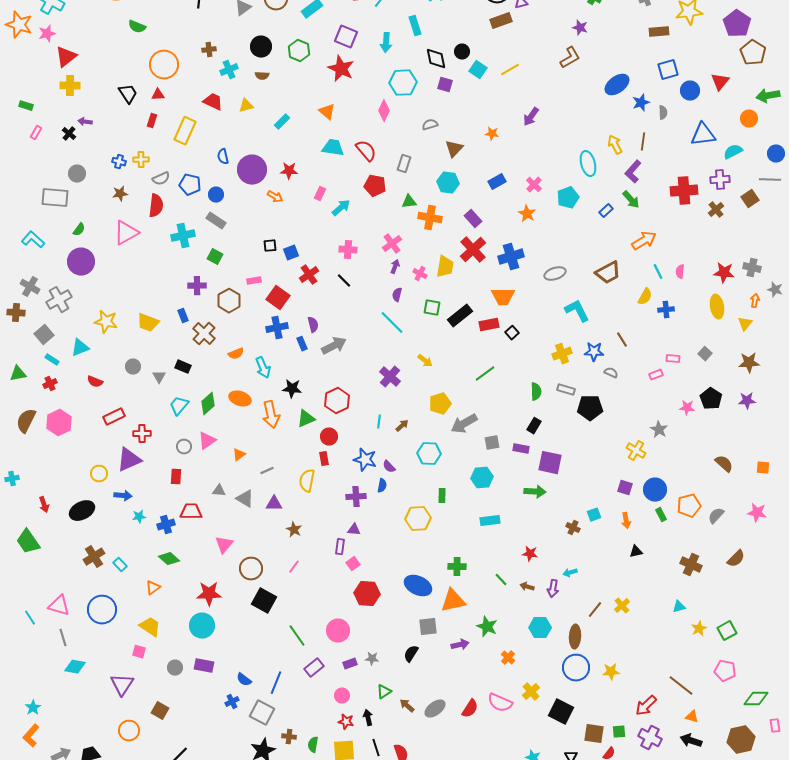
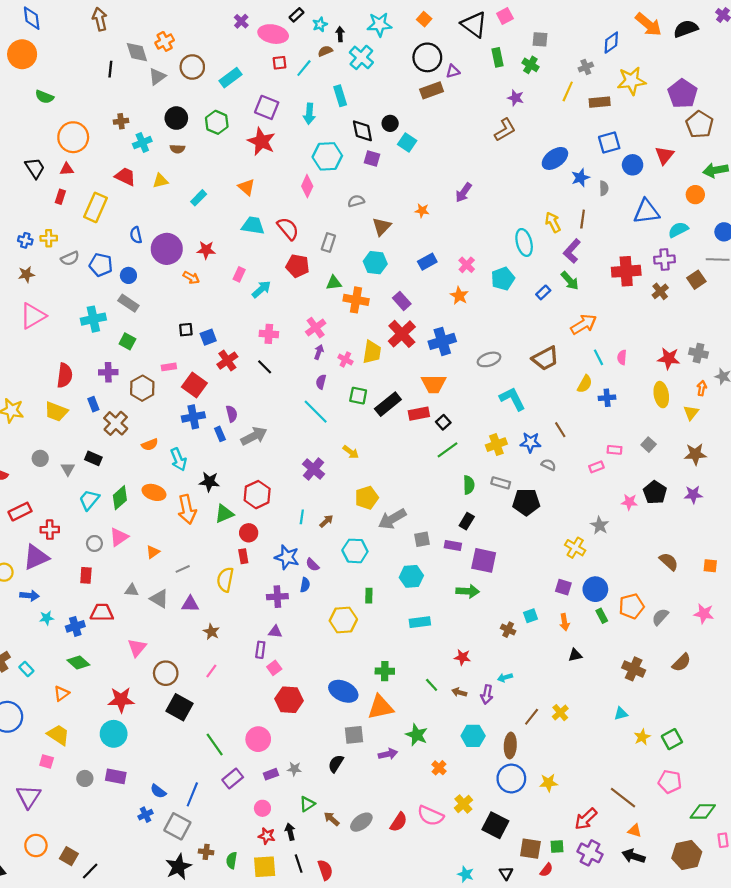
yellow line: (510, 70) -> (568, 91), moved, turned -36
red semicircle: (156, 206) -> (65, 375), moved
green line: (485, 374) -> (448, 450), moved
brown square: (160, 711) -> (69, 856), moved

